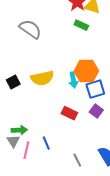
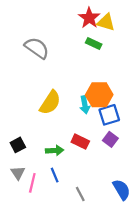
yellow semicircle: (42, 78) -> (50, 103), turned -45
black square: (13, 82) -> (18, 145), moved
green arrow: (19, 130) -> (55, 151), moved
gray line: (77, 160) -> (80, 194), moved

